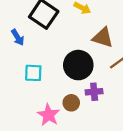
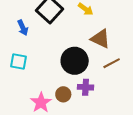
cyan square: (33, 73) -> (18, 62), moved

